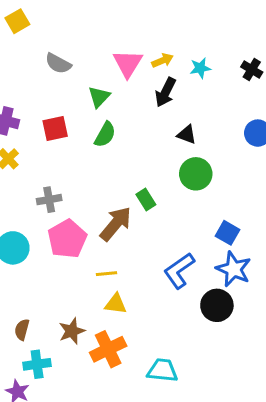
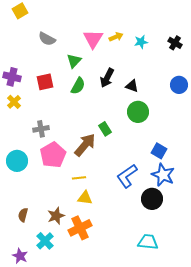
black arrow: (166, 92) -> (107, 78), moved
cyan cross: (37, 364) -> (45, 241), moved, turned -36
cyan trapezoid: (162, 370) -> (148, 242), moved

